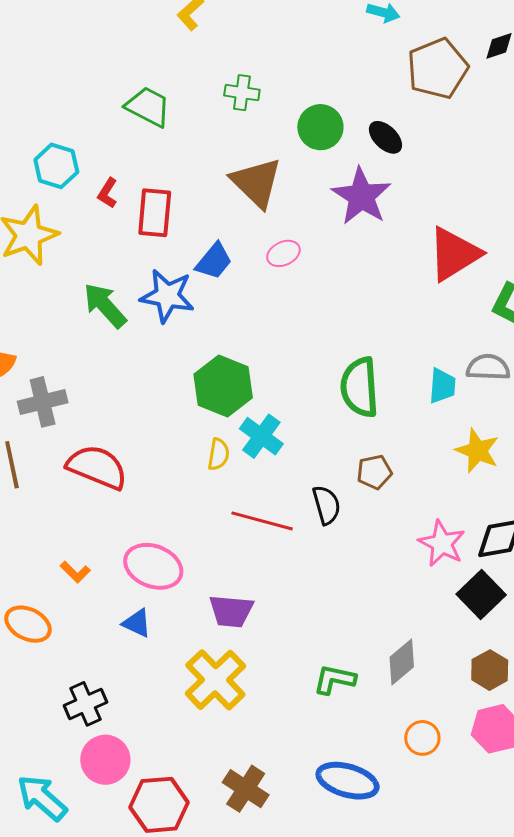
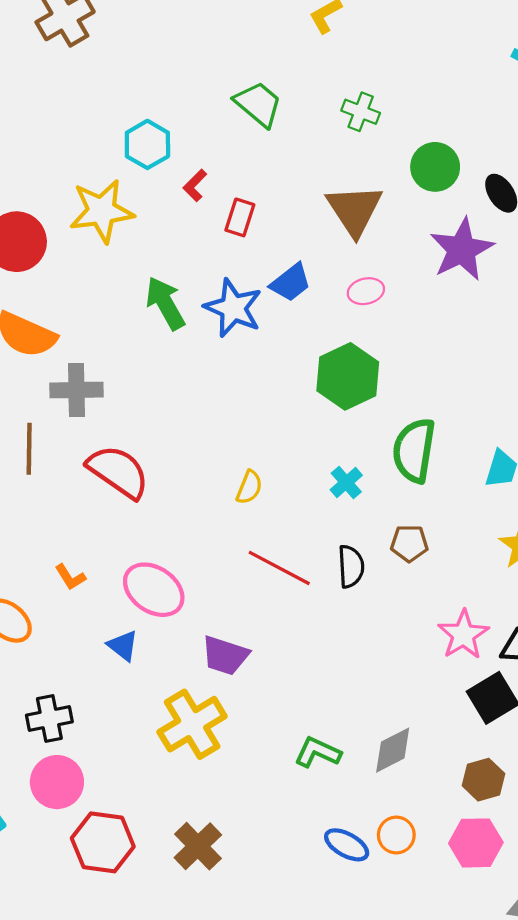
red rectangle: (155, 213) -> (240, 217), size x0.7
green hexagon: (223, 386) -> (348, 376), moved
cyan cross: (261, 436) -> (346, 483), moved, size x0.7
blue ellipse: (348, 781) -> (347, 845), moved, size x0.7

